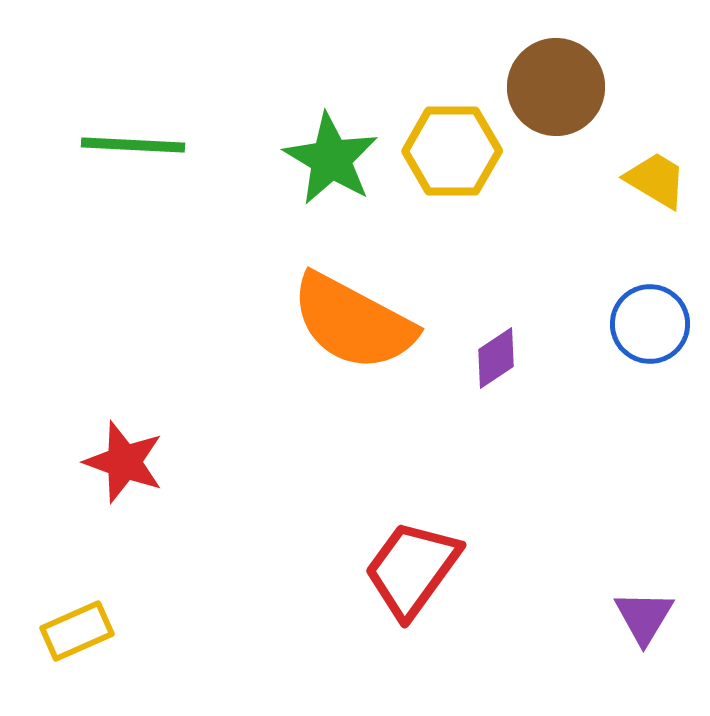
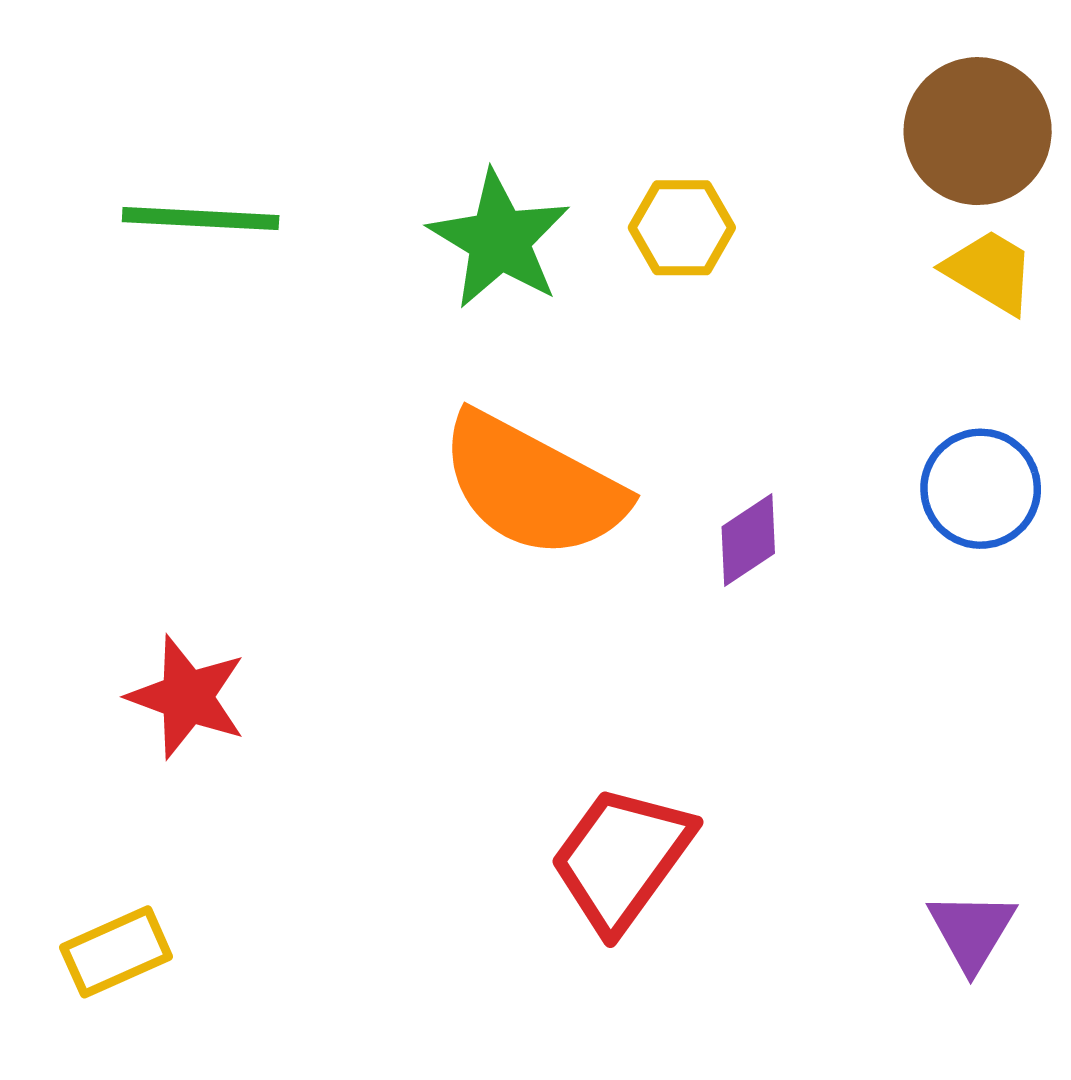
brown circle: (556, 87) -> (978, 131), moved
yellow hexagon: (452, 151) -> (682, 228), size x0.7

